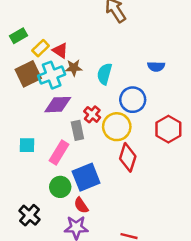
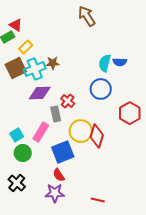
red triangle: (60, 51) -> (16, 25), moved
cyan semicircle: (104, 74) -> (105, 63), moved
yellow circle: (117, 127) -> (81, 131), moved
cyan square: (27, 145) -> (17, 135), moved, turned -32
green circle: (60, 187) -> (23, 153), moved

